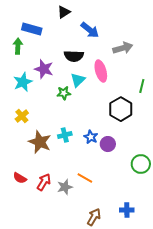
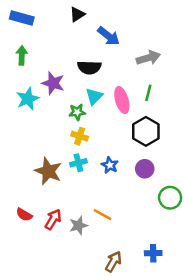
blue rectangle: (32, 29) -> (22, 18), moved
pink ellipse: (101, 71) -> (122, 100), moved
green line: (142, 86) -> (148, 93), moved
yellow cross: (22, 116) -> (80, 136), moved, turned -32
purple circle: (108, 144) -> (145, 169), moved

